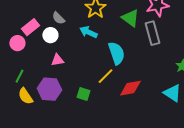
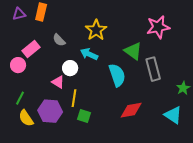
green triangle: (130, 18) -> (133, 51), moved
gray rectangle: (152, 33) -> (153, 69), moved
white circle: (50, 35) -> (70, 68), moved
pink triangle: (57, 60) -> (58, 82), turned 40
yellow line: (105, 76) -> (74, 98), moved, turned -36

